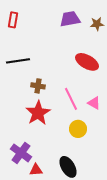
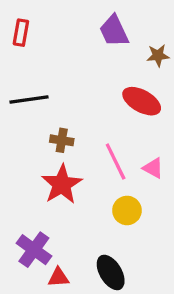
purple trapezoid: (70, 19) -> (114, 31), turned -105
brown star: (97, 24) -> (158, 55), moved

